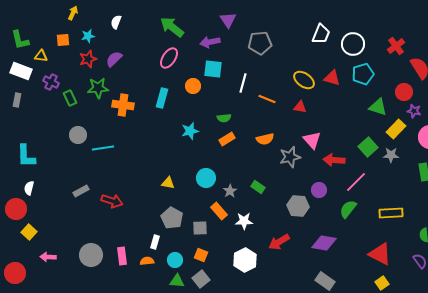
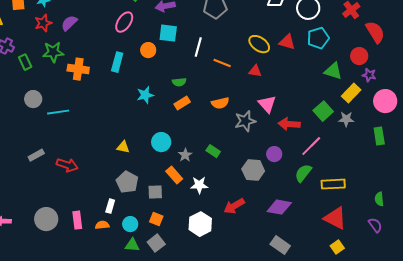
yellow rectangle: (391, 213) -> (333, 184), moved

